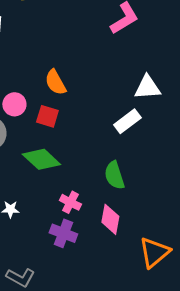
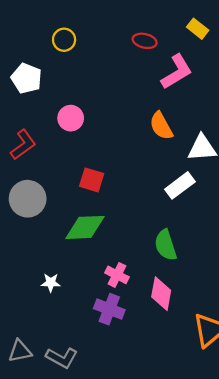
orange semicircle: (55, 82) -> (161, 126), moved
pink circle: (14, 104) -> (71, 118), moved
green diamond: (41, 159) -> (85, 227), turned -45

